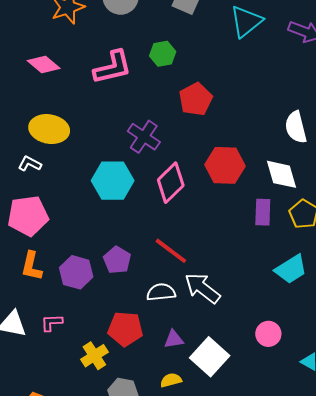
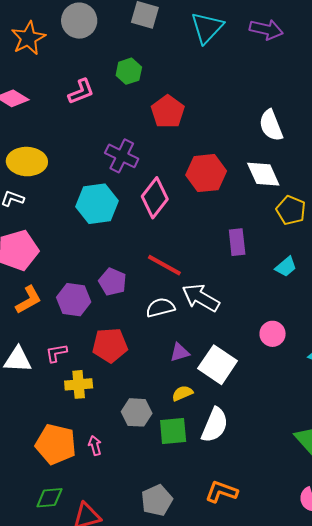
pink L-shape: (113, 67) -> (81, 92), size x0.7
purple rectangle: (263, 212) -> (237, 242), moved
orange L-shape: (32, 266) -> (29, 300), turned -124
cyan trapezoid: (291, 269) -> (286, 267), size x0.7
red pentagon: (125, 329) -> (110, 345), moved
yellow cross: (94, 356) -> (79, 384), moved, turned 36

